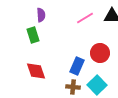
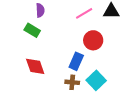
green rectangle: (33, 35) -> (32, 30), turned -42
red circle: (100, 53) -> (93, 40), moved

